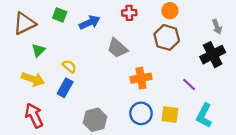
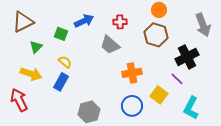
red cross: (129, 13) -> (120, 22), moved
green square: (60, 15) -> (61, 34), moved
gray arrow: (217, 27) -> (203, 25), size x1.6
black cross: (213, 55) -> (187, 57), moved
yellow square: (170, 114) -> (159, 95), moved, turned 30
red arrow: (34, 116) -> (19, 100), moved

